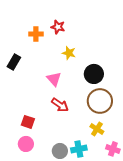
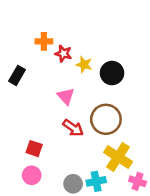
red star: (58, 27) -> (63, 54), moved
black circle: (94, 74) -> (112, 73), moved
brown circle: (100, 101) -> (106, 119), moved
yellow cross: (97, 129) -> (118, 157), size x1.6

